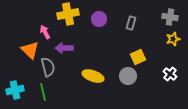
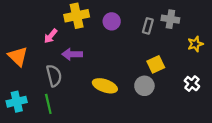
gray cross: (170, 17) -> (170, 19), moved
pink arrow: (45, 32) -> (51, 36), turned -112
orange triangle: (30, 50) -> (18, 56), moved

